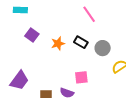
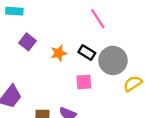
gray circle: (103, 48) -> (113, 60), size x1.5
pink square: (81, 77) -> (84, 82), moved

